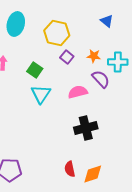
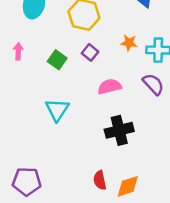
purple square: (67, 57) -> (90, 52), moved
purple semicircle: (101, 79) -> (153, 84), moved
cyan triangle: (41, 94) -> (57, 110), moved

